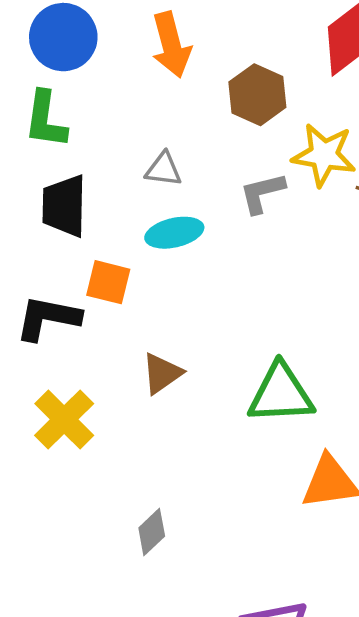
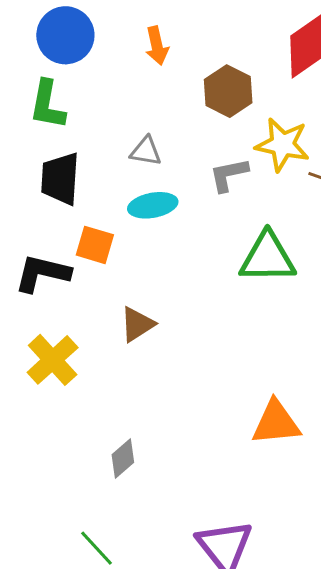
orange arrow: (171, 45) -> (157, 46), size x0.7
green triangle: (281, 394) -> (268, 258), moved

